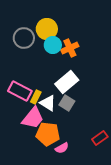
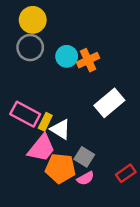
yellow circle: (47, 29) -> (33, 20), moved
white rectangle: (67, 82) -> (109, 103), moved
gray square: (67, 103) -> (84, 157), moved
pink semicircle: (62, 148) -> (86, 178), moved

